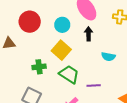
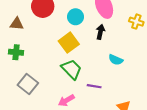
green cross: (39, 67) -> (16, 52), moved

